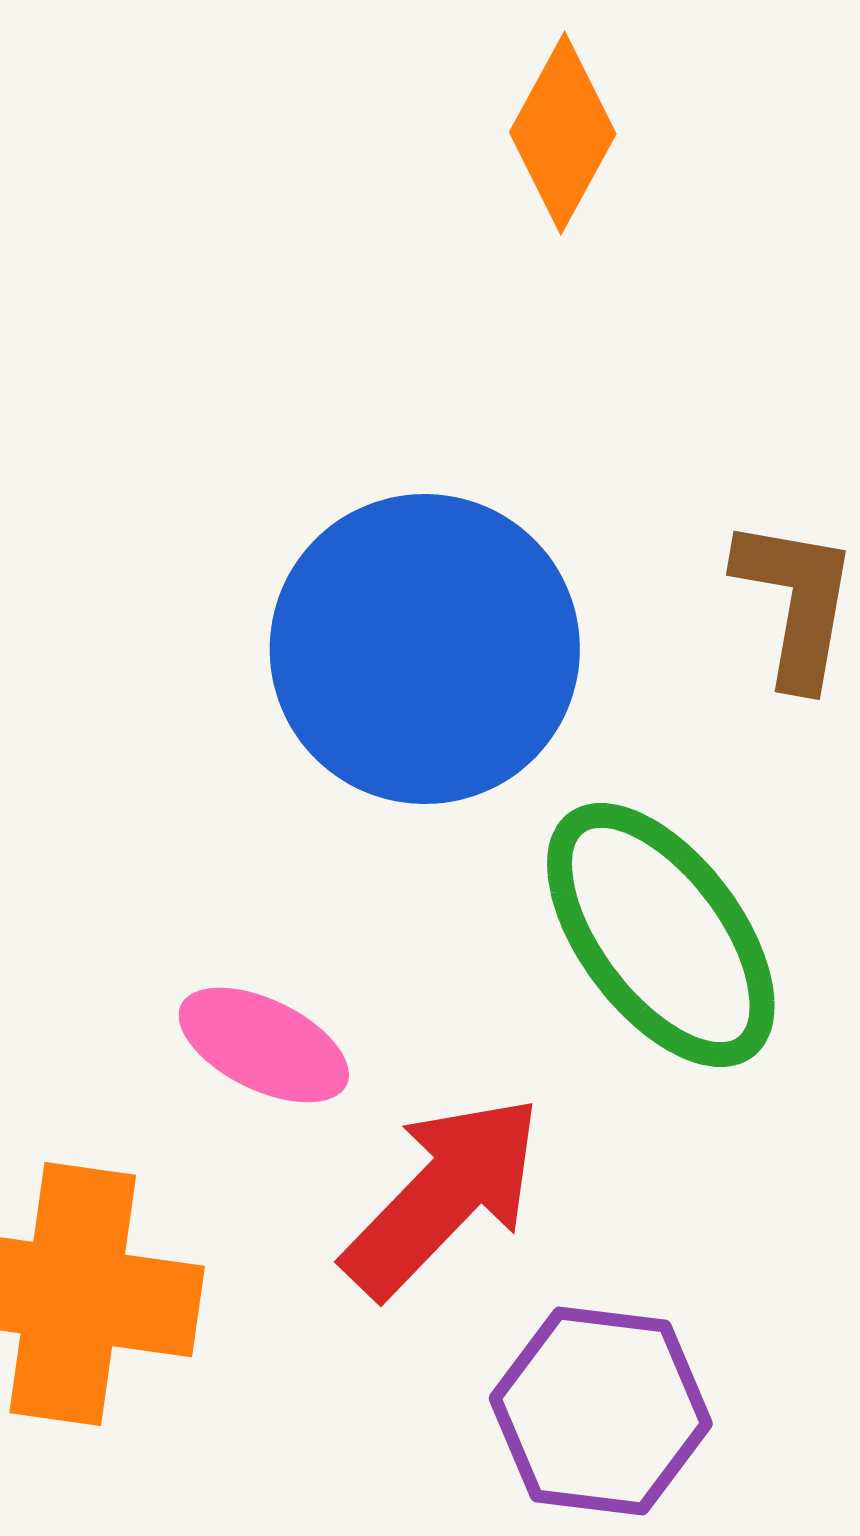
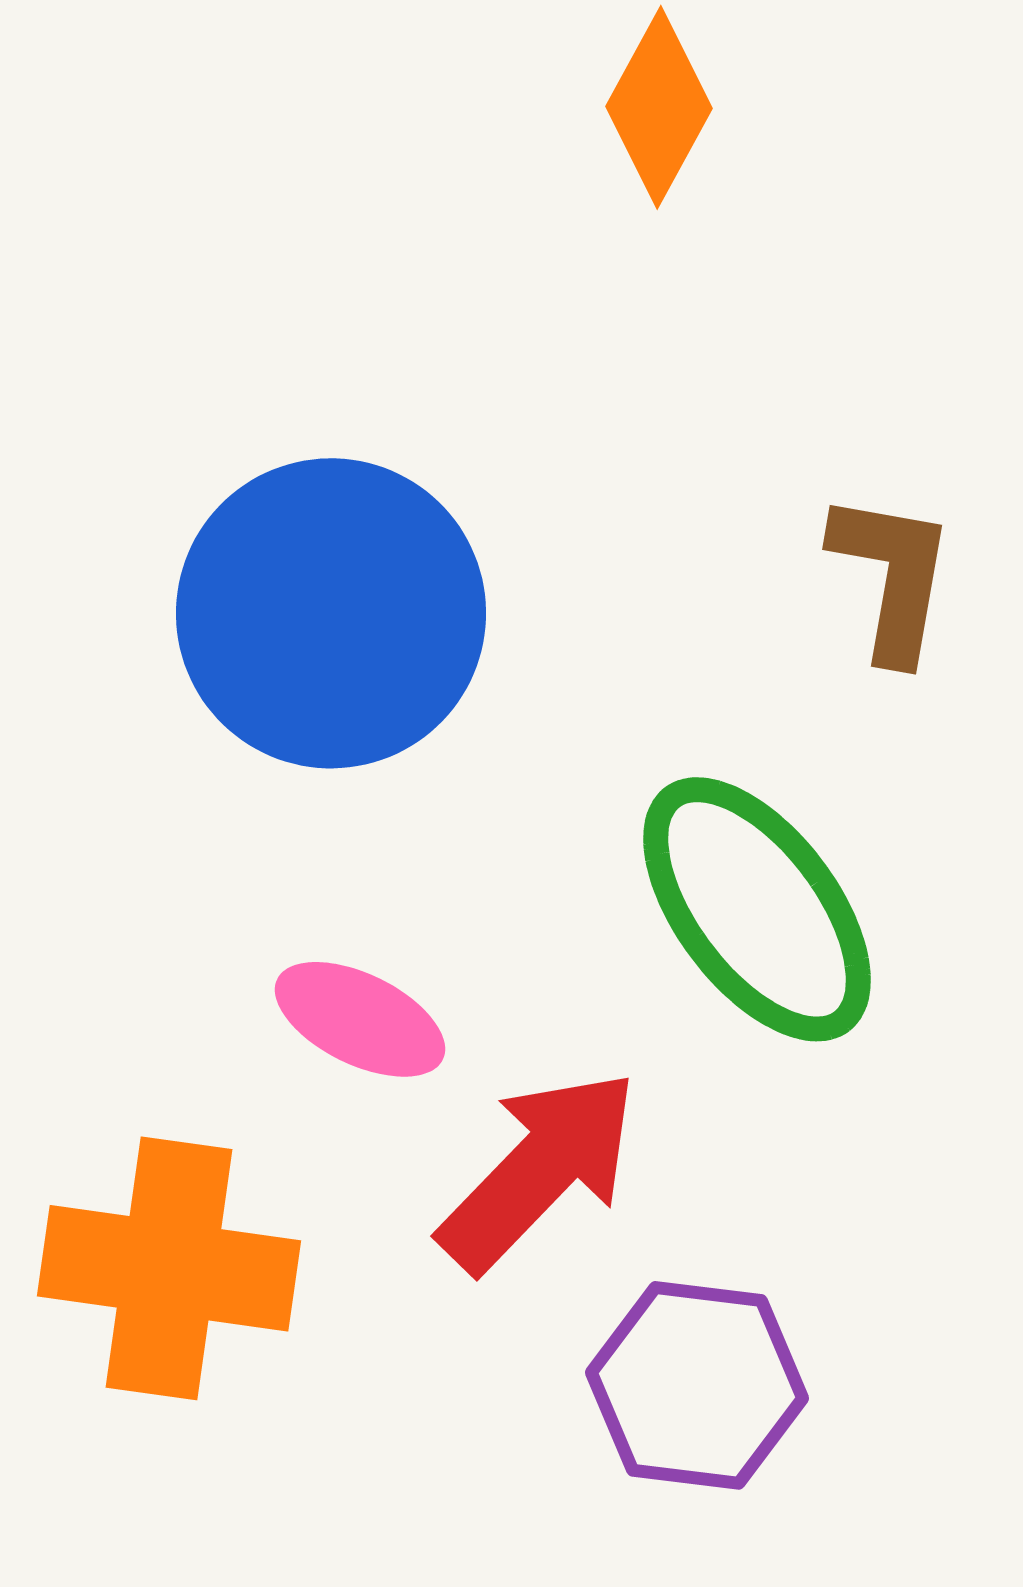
blue circle: (425, 649) -> (331, 613), moved

